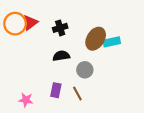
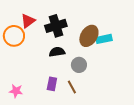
orange circle: (15, 24) -> (14, 36), moved
black cross: (60, 28) -> (56, 26), size x1.5
pink star: (26, 100) -> (16, 91), moved

